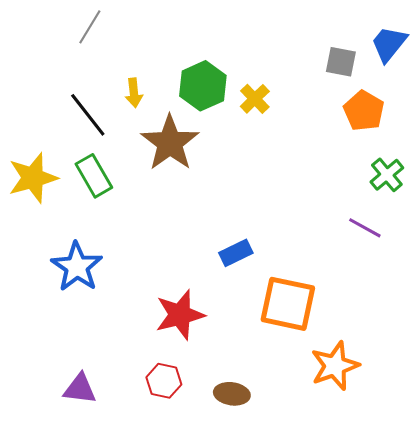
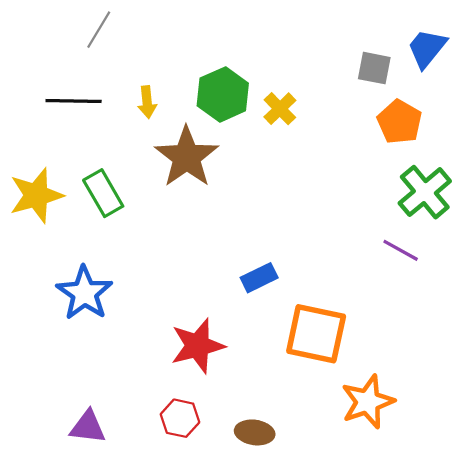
black line: (88, 115) -> (74, 101), moved, turned -51
green cross: (387, 175) -> (425, 192), size x1.4

